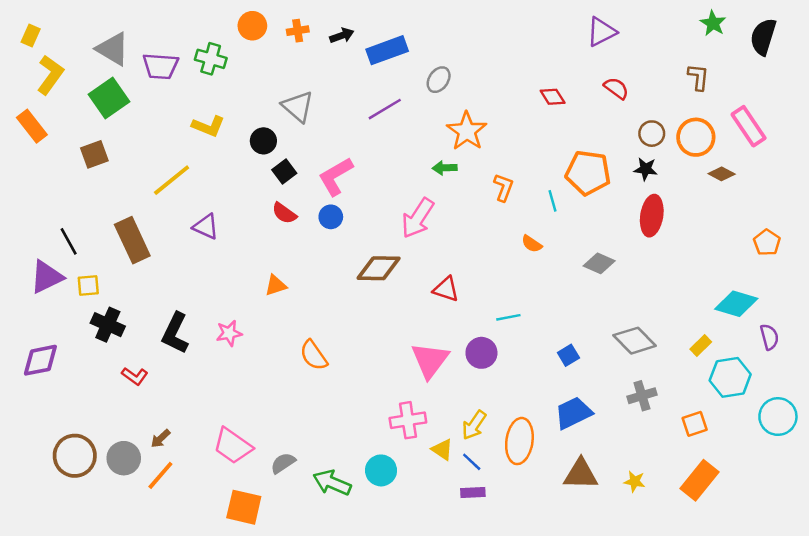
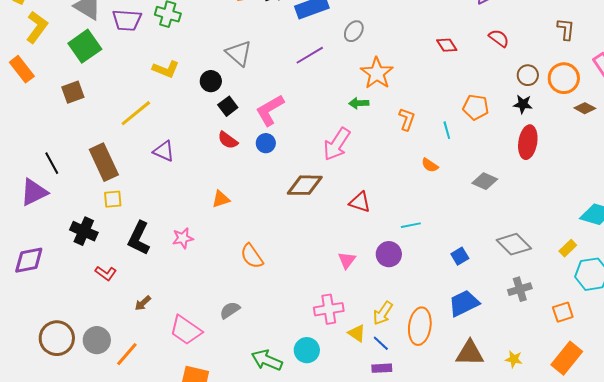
orange pentagon: (588, 173) -> (476, 107), size x0.7
yellow square: (88, 285) -> (113, 199), moved
pink triangle: (430, 360) -> (347, 260), size x0.6
brown arrow: (160, 439) -> (143, 303), moved
gray semicircle: (283, 463) -> (230, 310), moved

